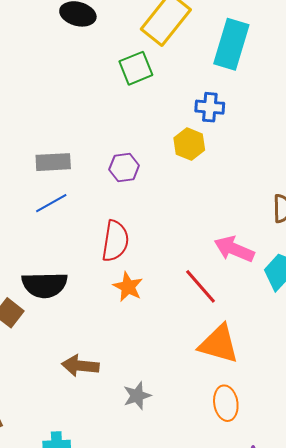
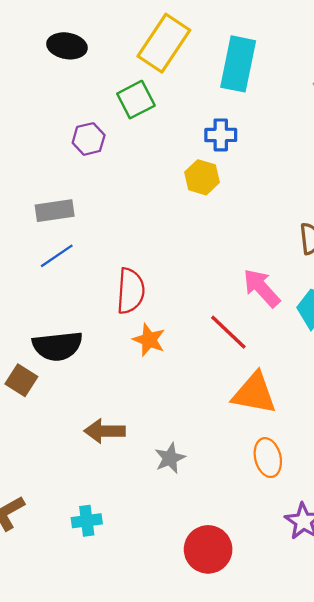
purple hexagon: (124, 167) -> (89, 139), moved
pink arrow: (234, 249) -> (262, 288), turned 30

